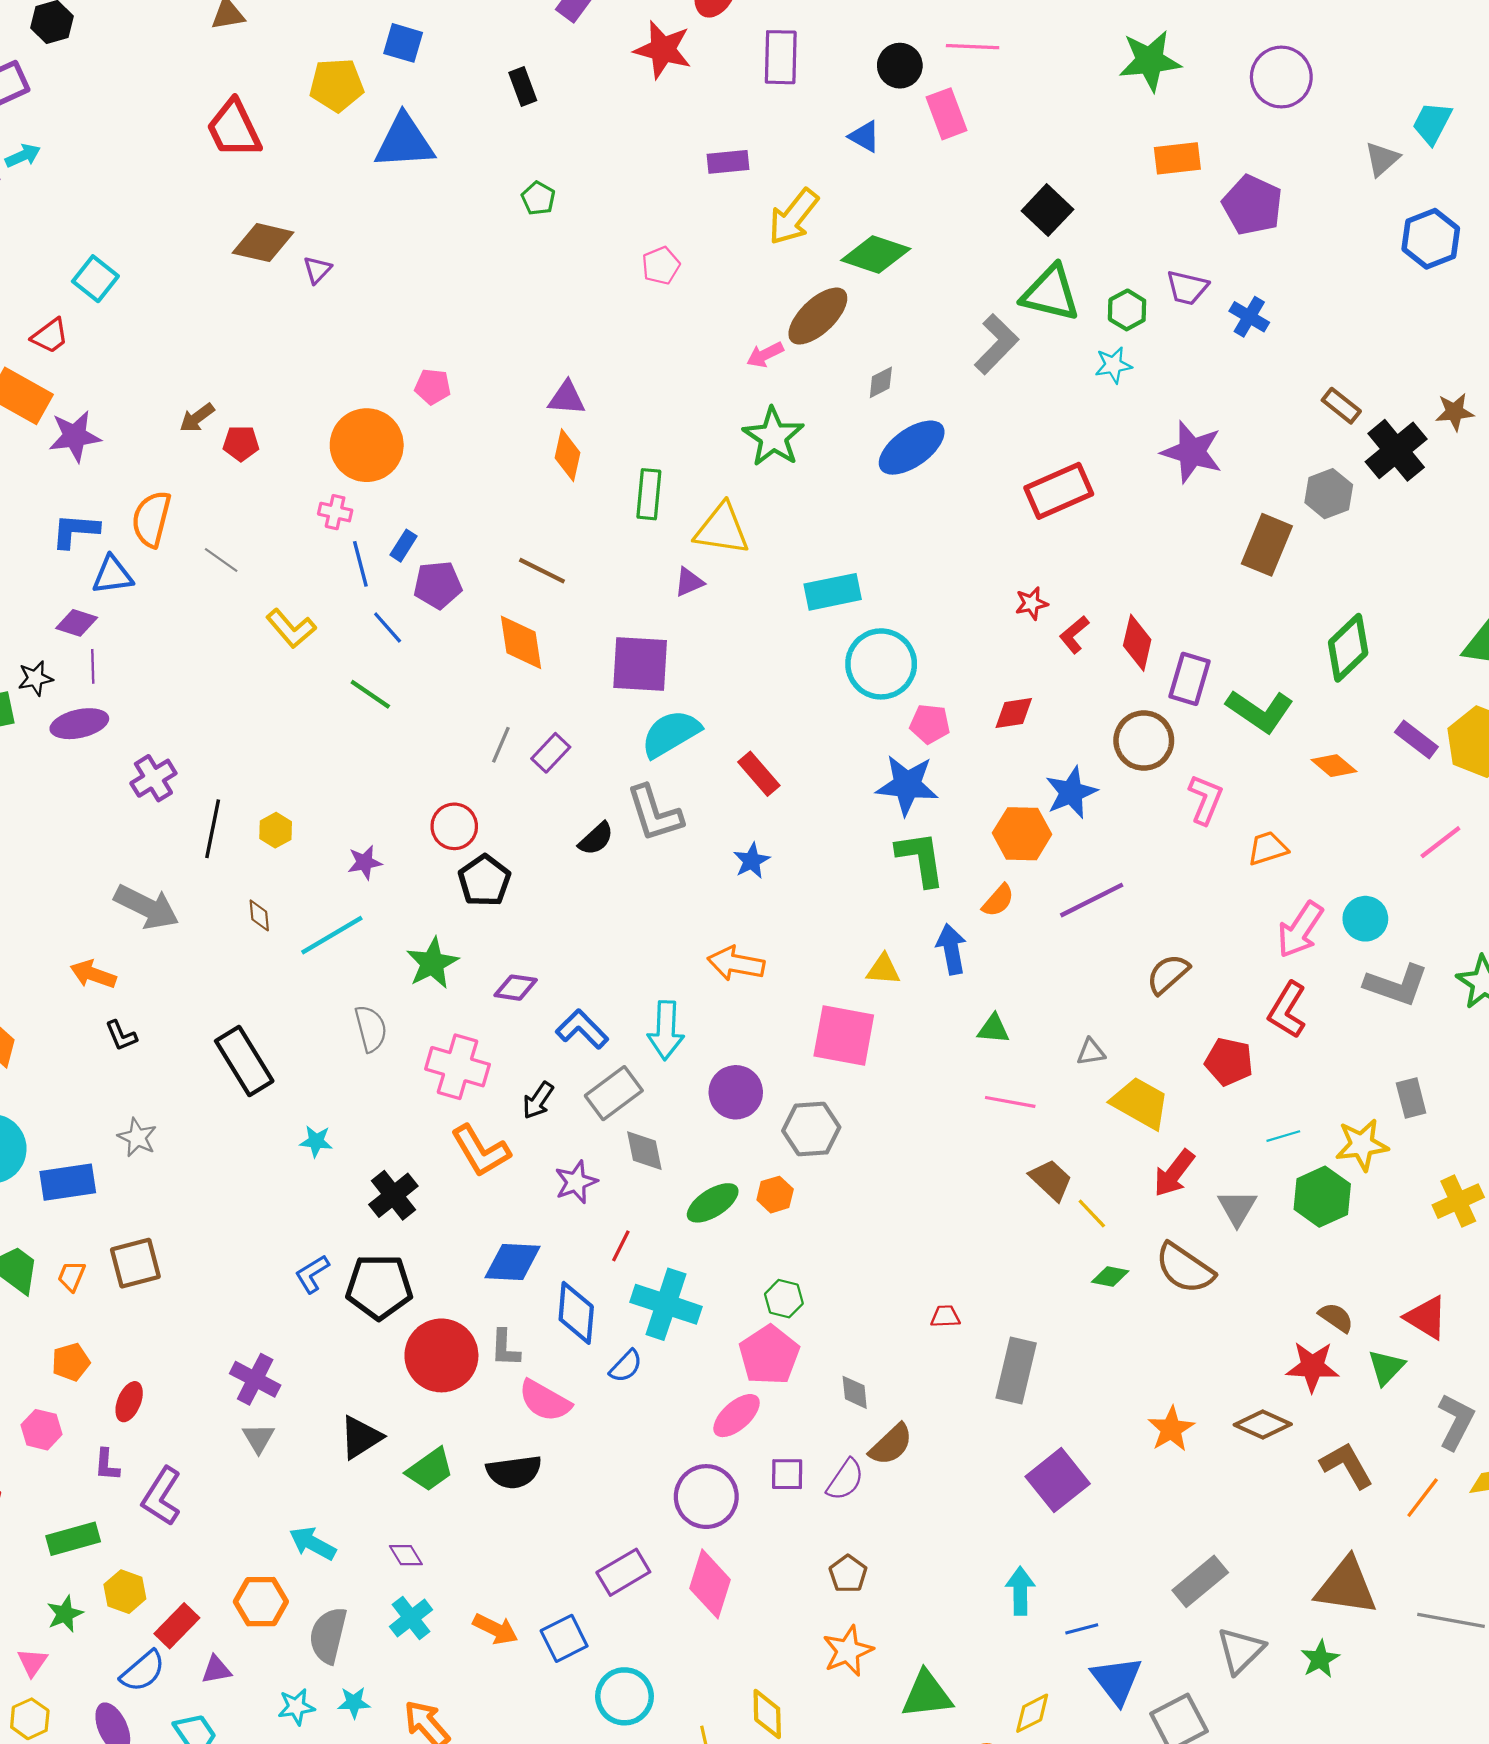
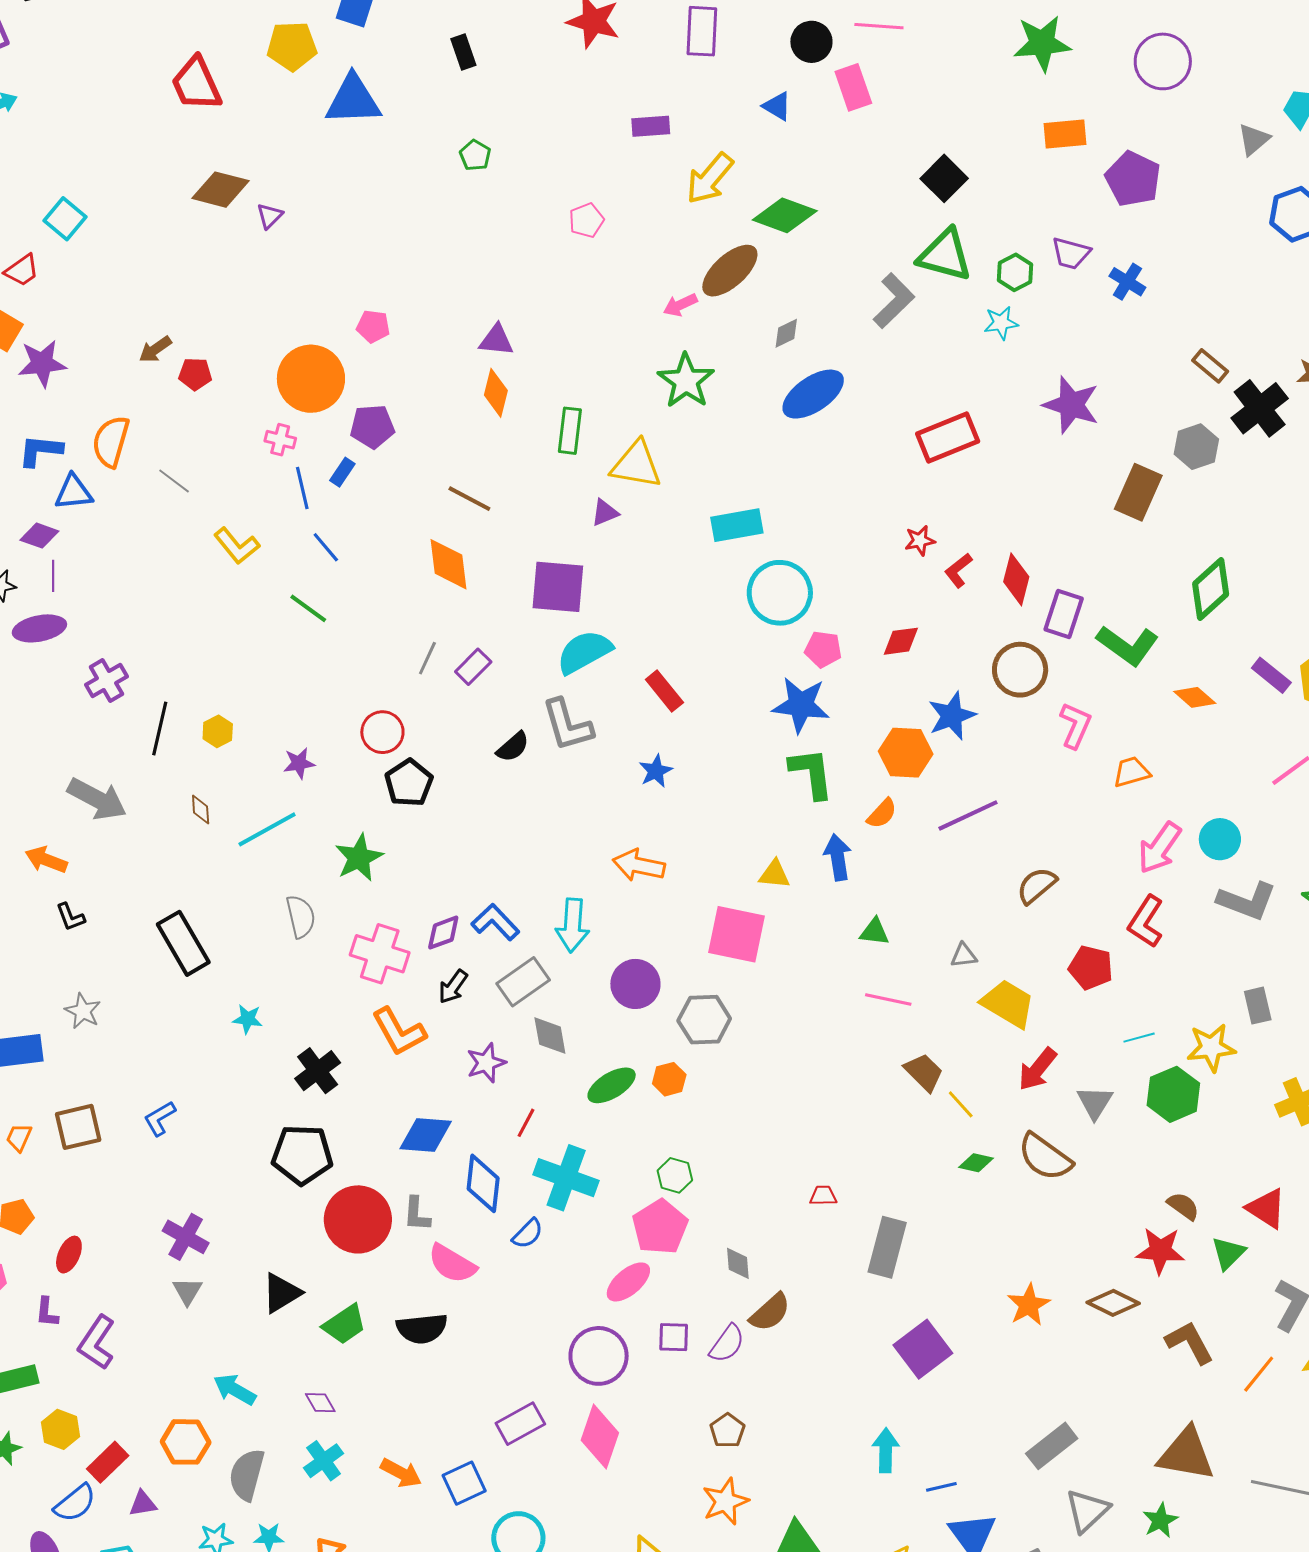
purple pentagon: (438, 585) -> (372, 427), moved
purple diamond: (516, 988) -> (443, 933), moved, turned -30
blue L-shape: (312, 1274) -> (160, 1118), moved

